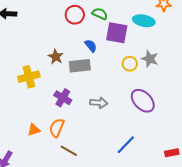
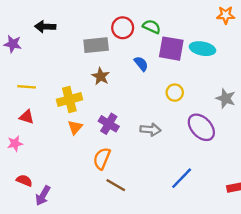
cyan ellipse: (144, 21) -> (202, 49), moved
gray star: (150, 59) -> (226, 98), moved
yellow circle: (130, 64) -> (175, 93), moved
gray rectangle: (80, 66) -> (96, 45), moved
orange triangle: (34, 130) -> (75, 127), moved, turned -32

